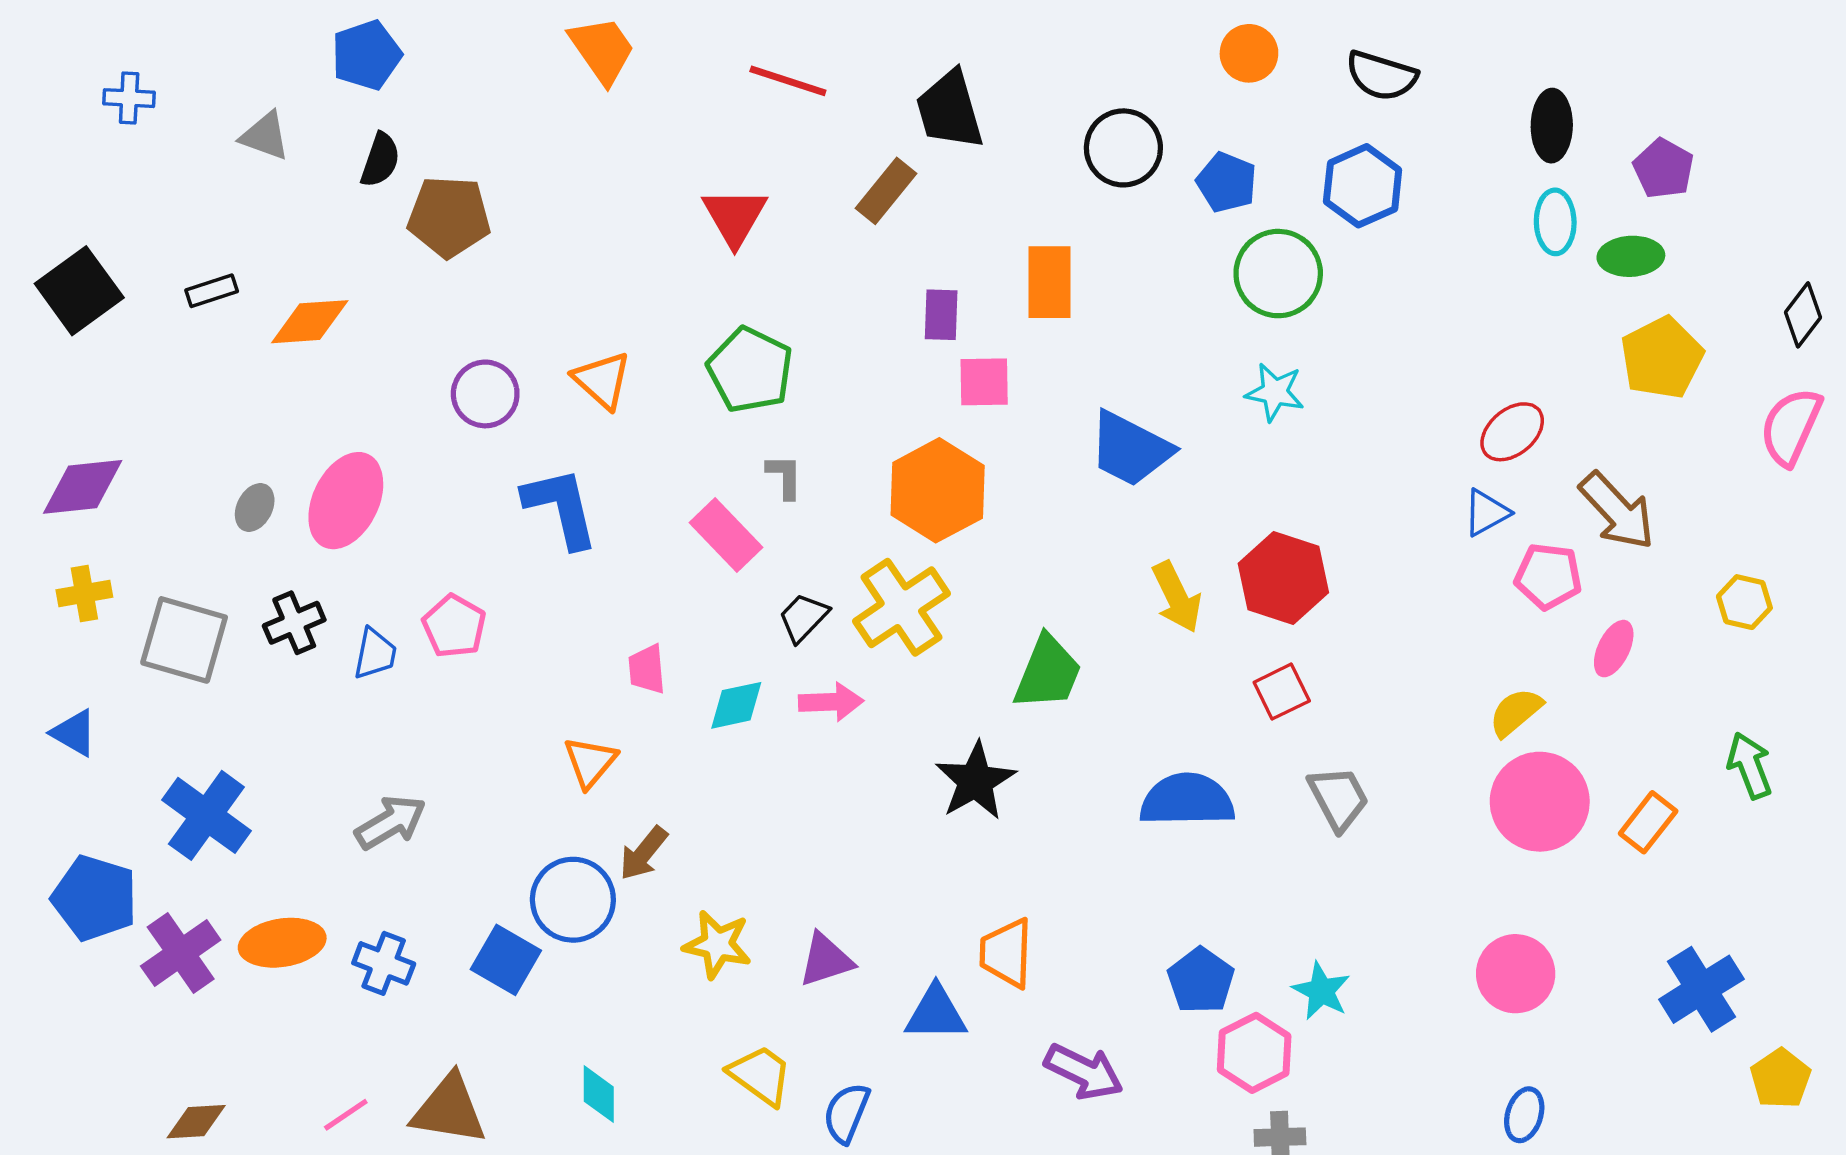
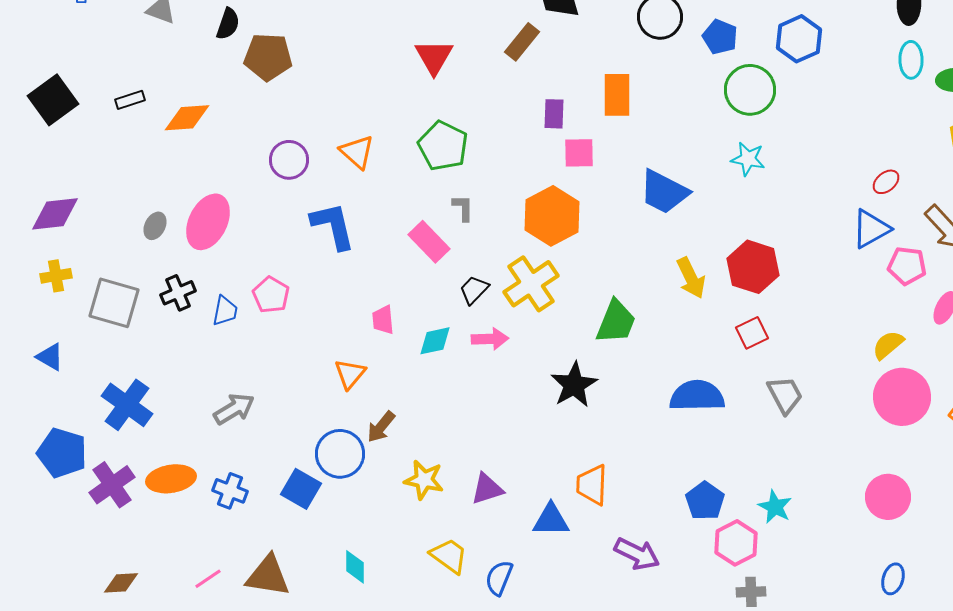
red ellipse: (1512, 432) -> (886, 182), size x0.7
blue triangle: (1486, 513) -> (871, 229), size x1.4

